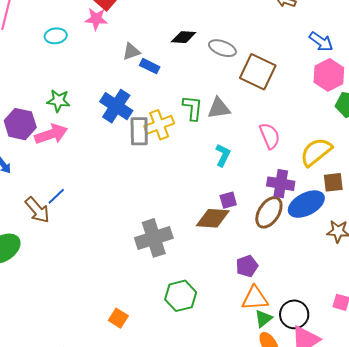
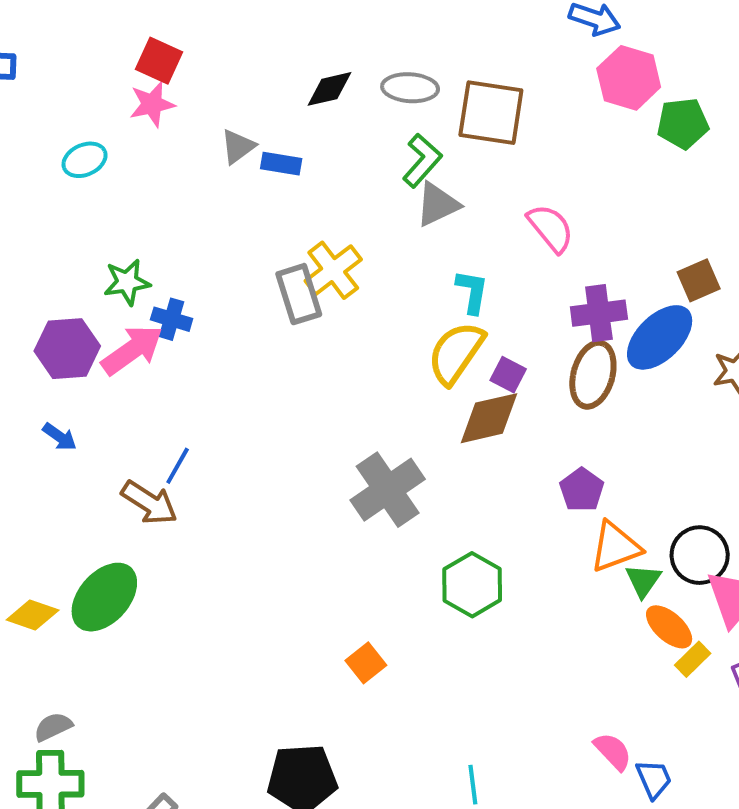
blue cross: (116, 106) -> (172, 319), moved, size x0.6
green L-shape: (193, 108) -> (422, 161), moved, turned 52
yellow semicircle: (316, 152) -> (456, 353), moved
purple square: (228, 200) -> (508, 375), turned -30
orange square: (118, 318) -> (366, 663), turned 36

